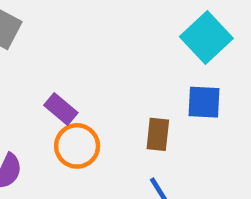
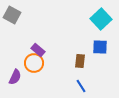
orange circle: (77, 146) -> (34, 63), moved

